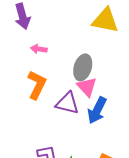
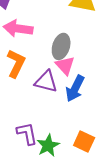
pink arrow: (39, 49) -> (18, 28), size x1.8

